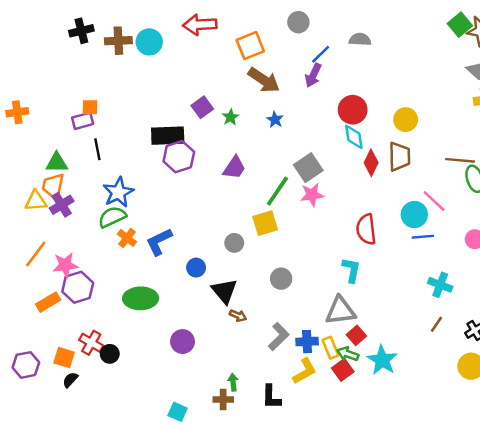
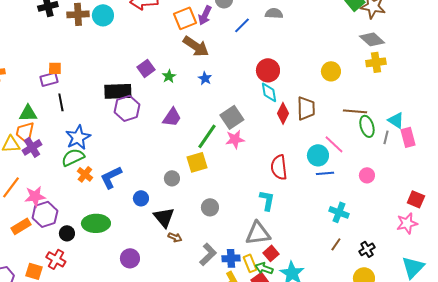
purple arrow: (313, 75) -> (205, 15), moved
yellow circle: (406, 120) -> (331, 71), moved
black circle: (110, 354) -> (67, 233), moved

